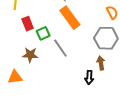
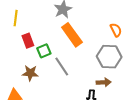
brown arrow: (101, 63) -> (104, 82), turned 96

